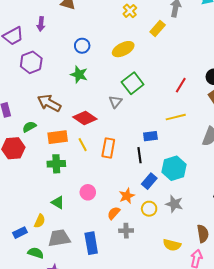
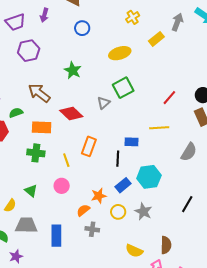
blue circle: (82, 46) -> (82, 28), moved
yellow line: (83, 145) -> (66, 160), moved

